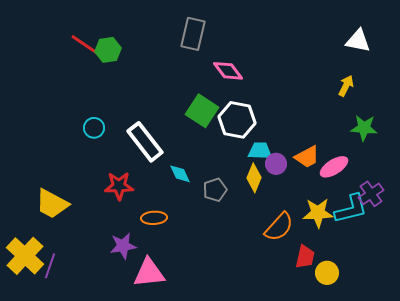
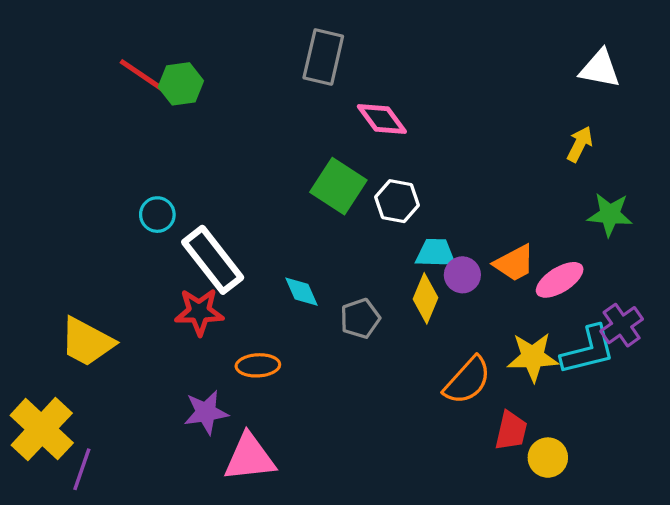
white hexagon: (237, 120) -> (397, 201), size x0.7
white rectangle: (145, 142) -> (213, 260), moved
purple line: (50, 266) -> (82, 469), moved

